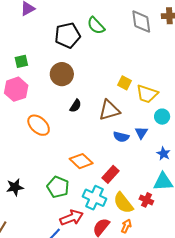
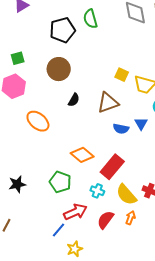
green semicircle: (96, 26) -> (90, 19), turned 30
red rectangle: (110, 174) -> (112, 167), size x1.4
cyan cross: (94, 198) -> (97, 191), size x0.6

